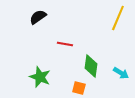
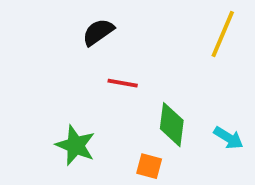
black semicircle: (38, 17) -> (98, 32), moved

